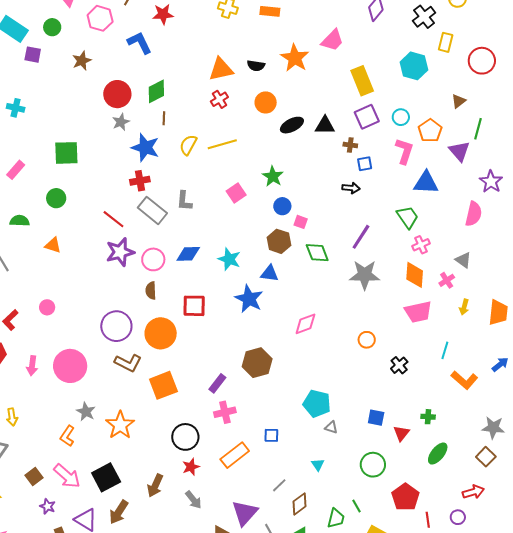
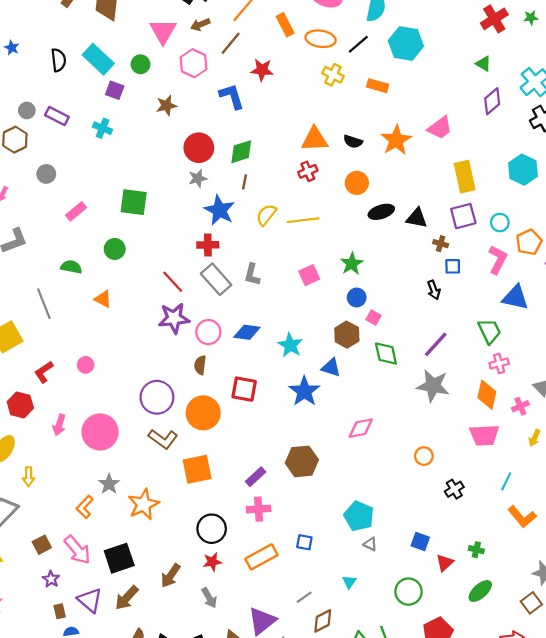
cyan cross: (16, 108) -> (103, 128), moved
black arrow: (351, 188) -> (434, 290), turned 54

